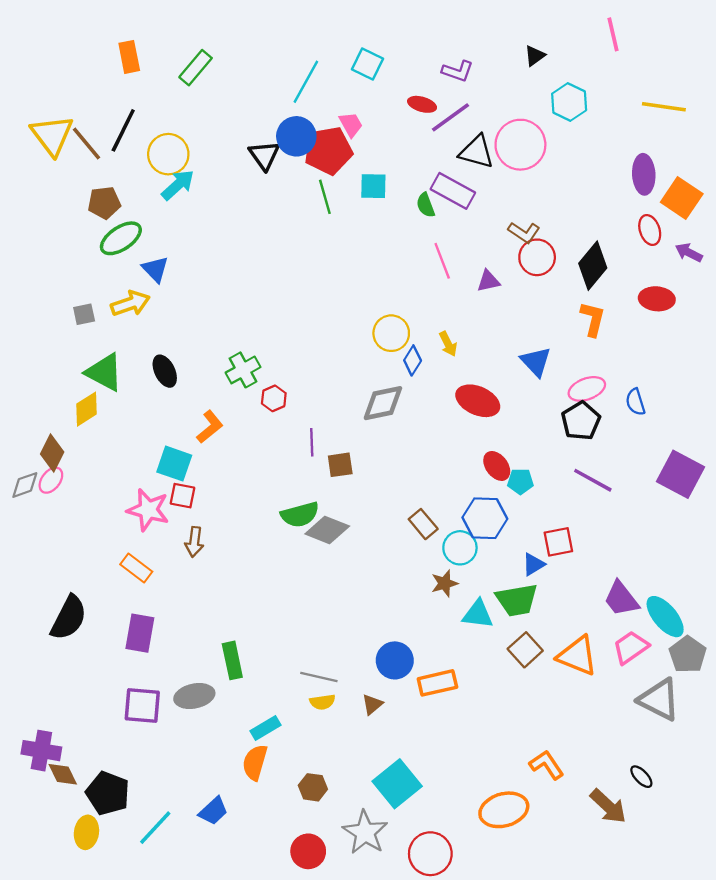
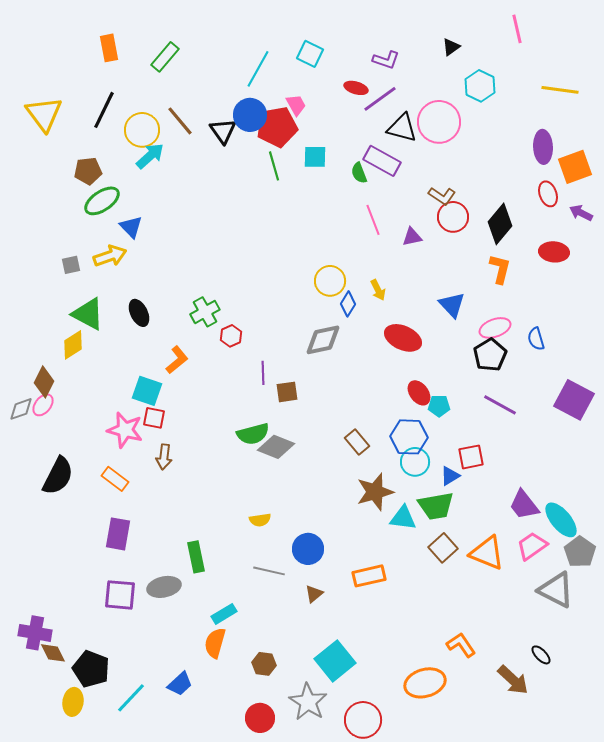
brown line: (86, 143) -> (180, 121), moved
orange square: (682, 198) -> (575, 167), turned 36
cyan circle: (460, 548) -> (415, 462), moved
brown star: (445, 583) -> (375, 492), size x1.6
black semicircle: (69, 618) -> (58, 476), moved
blue circle: (395, 660) -> (308, 549), moved
yellow semicircle: (322, 702) -> (260, 520), moved

